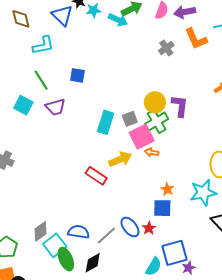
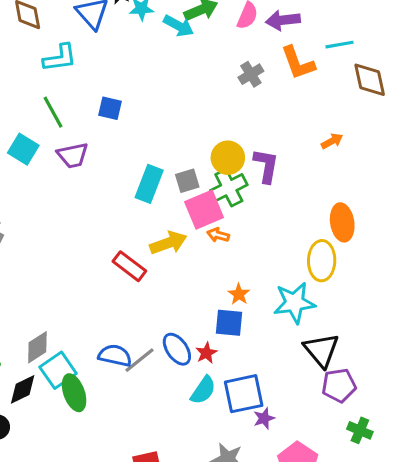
blue semicircle: (79, 232) -> (115, 355), moved
black diamond: (93, 263) -> (23, 389), moved
cyan semicircle: (154, 267) -> (203, 390), moved

